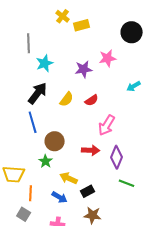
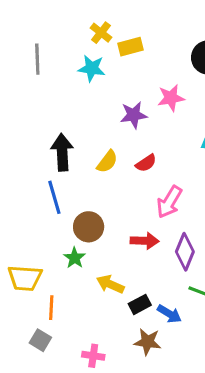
gray line: (29, 43) -> (37, 59), moved
cyan star: (45, 63) -> (92, 68), moved, turned 30
black arrow: (38, 93) -> (62, 152), turned -40
blue arrow: (60, 197) -> (169, 314), moved

